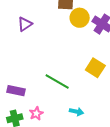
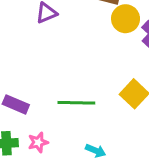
green line: (57, 81) -> (76, 103), turned -40

